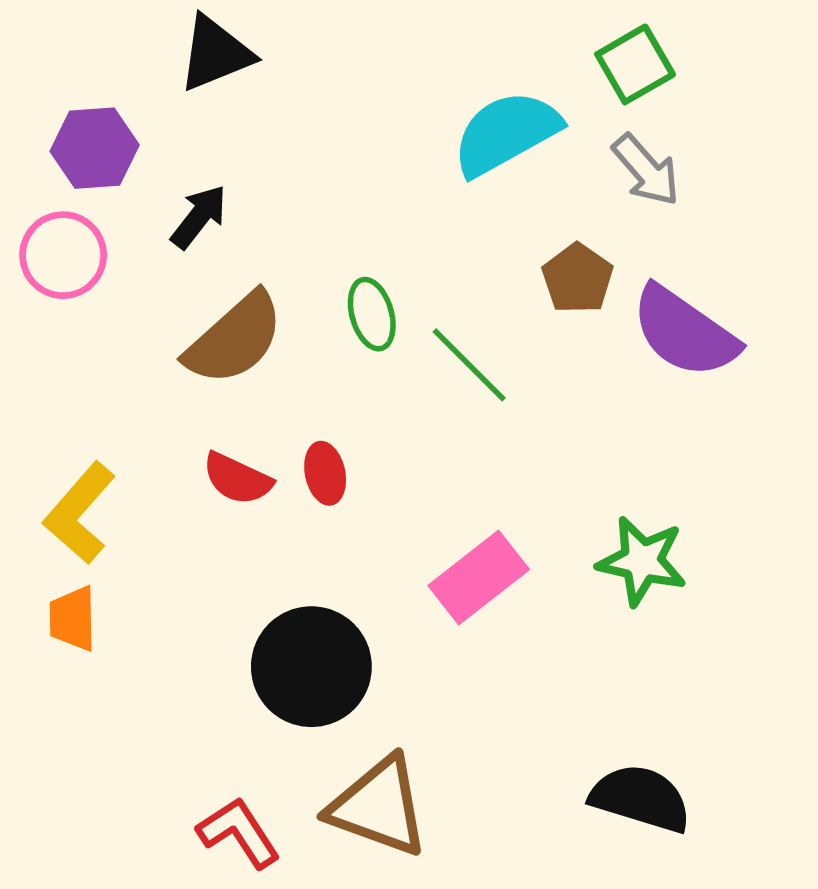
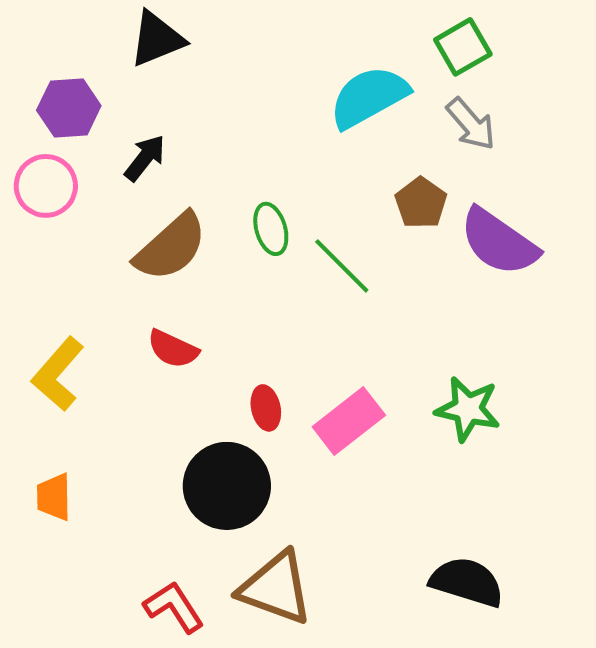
red ellipse: (325, 473) -> (266, 408), moved
orange trapezoid: (73, 619) -> (54, 497), moved

